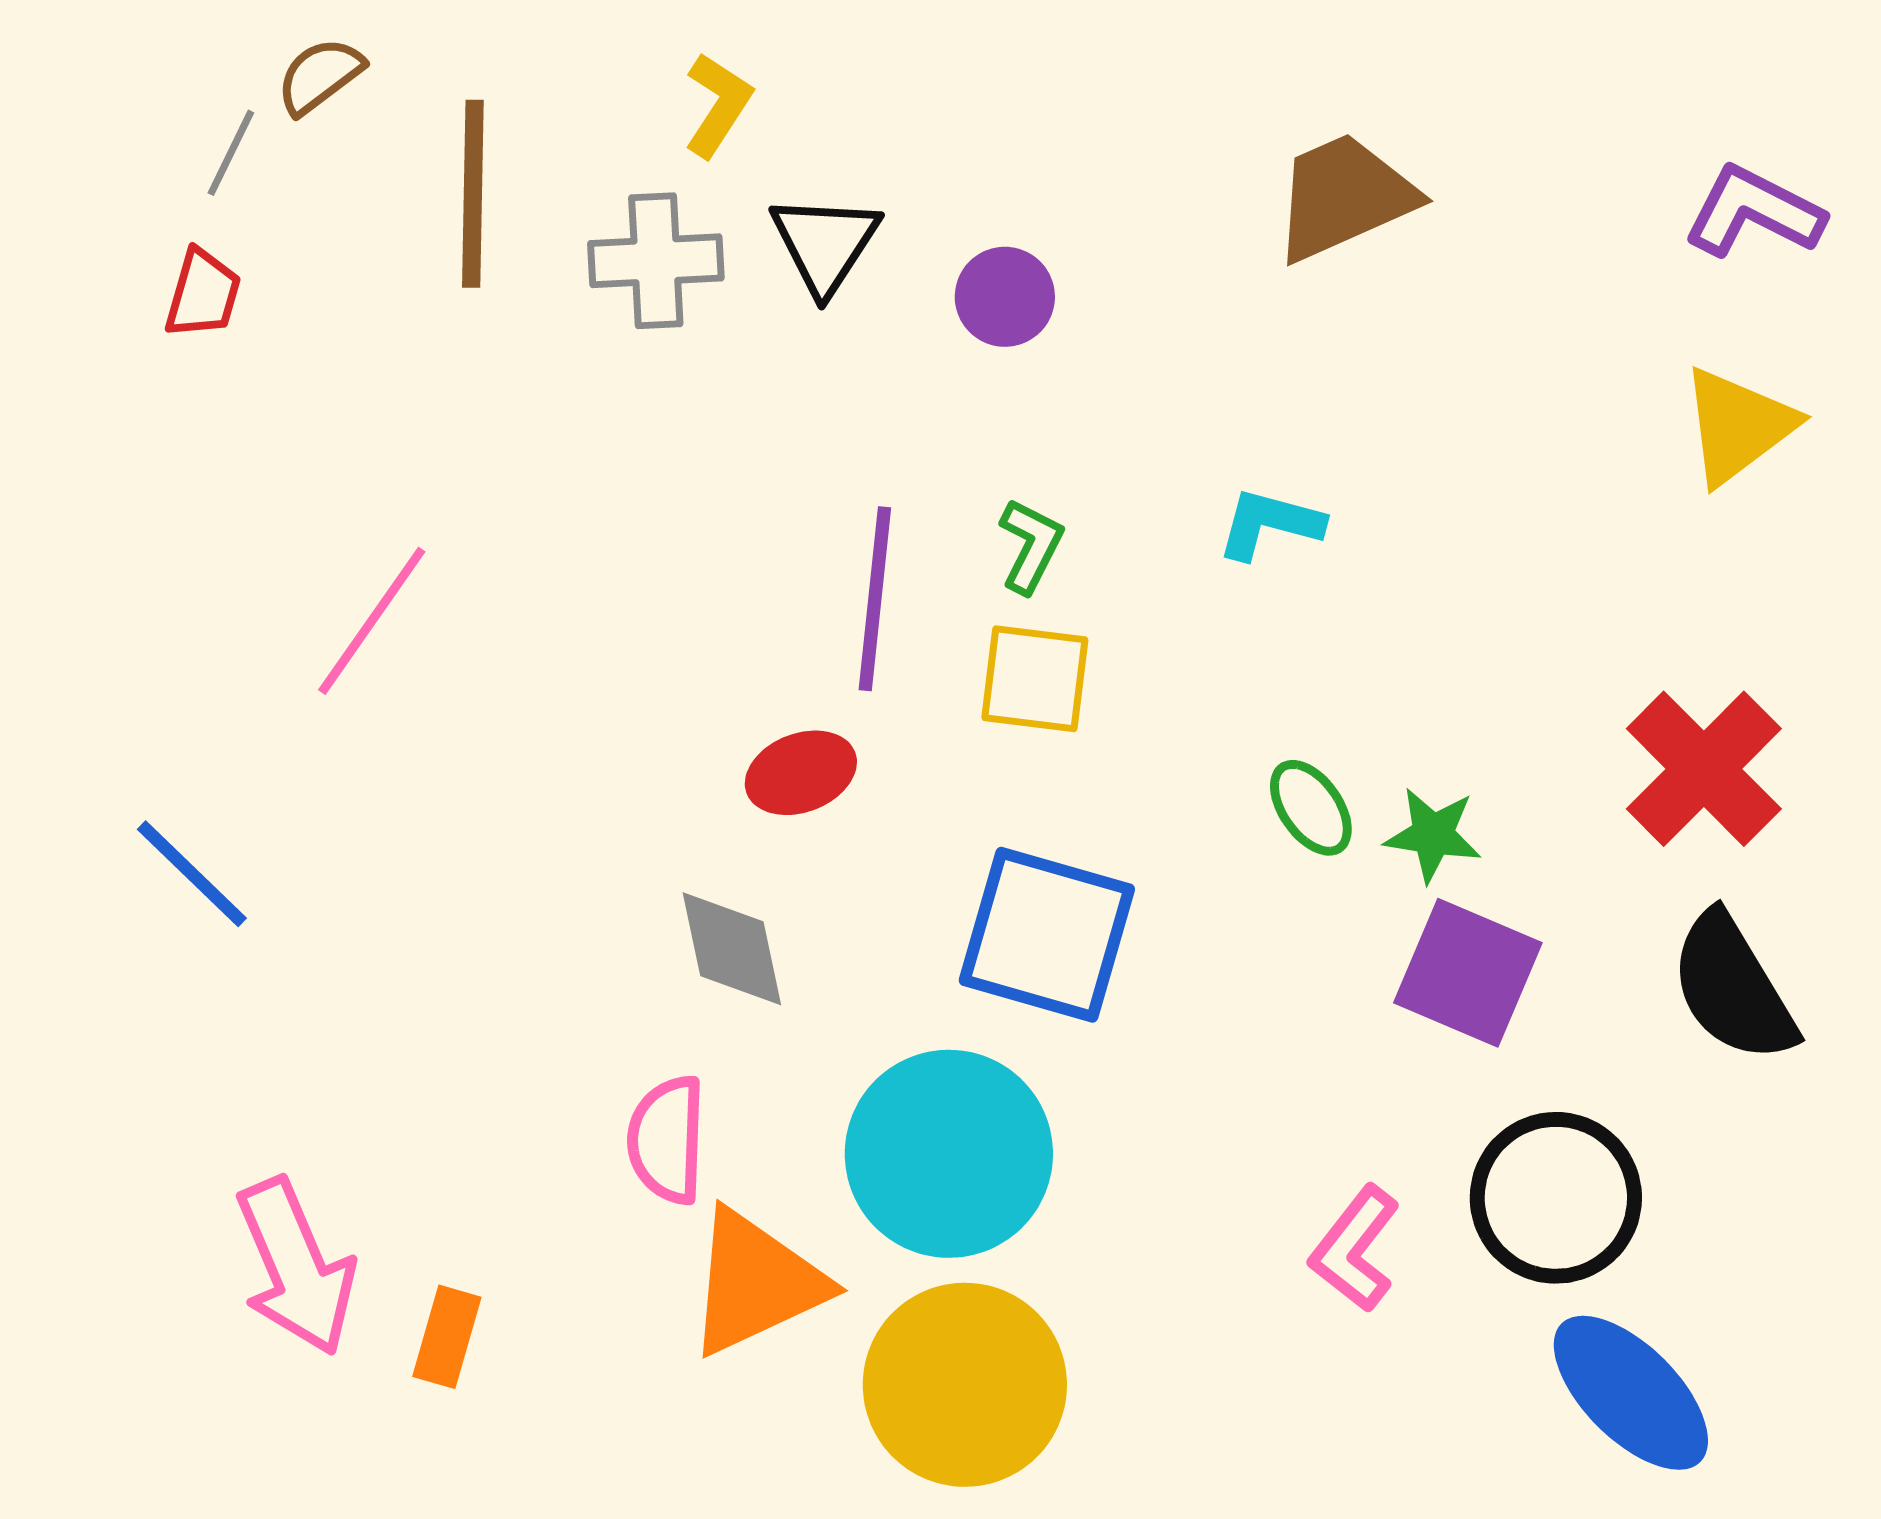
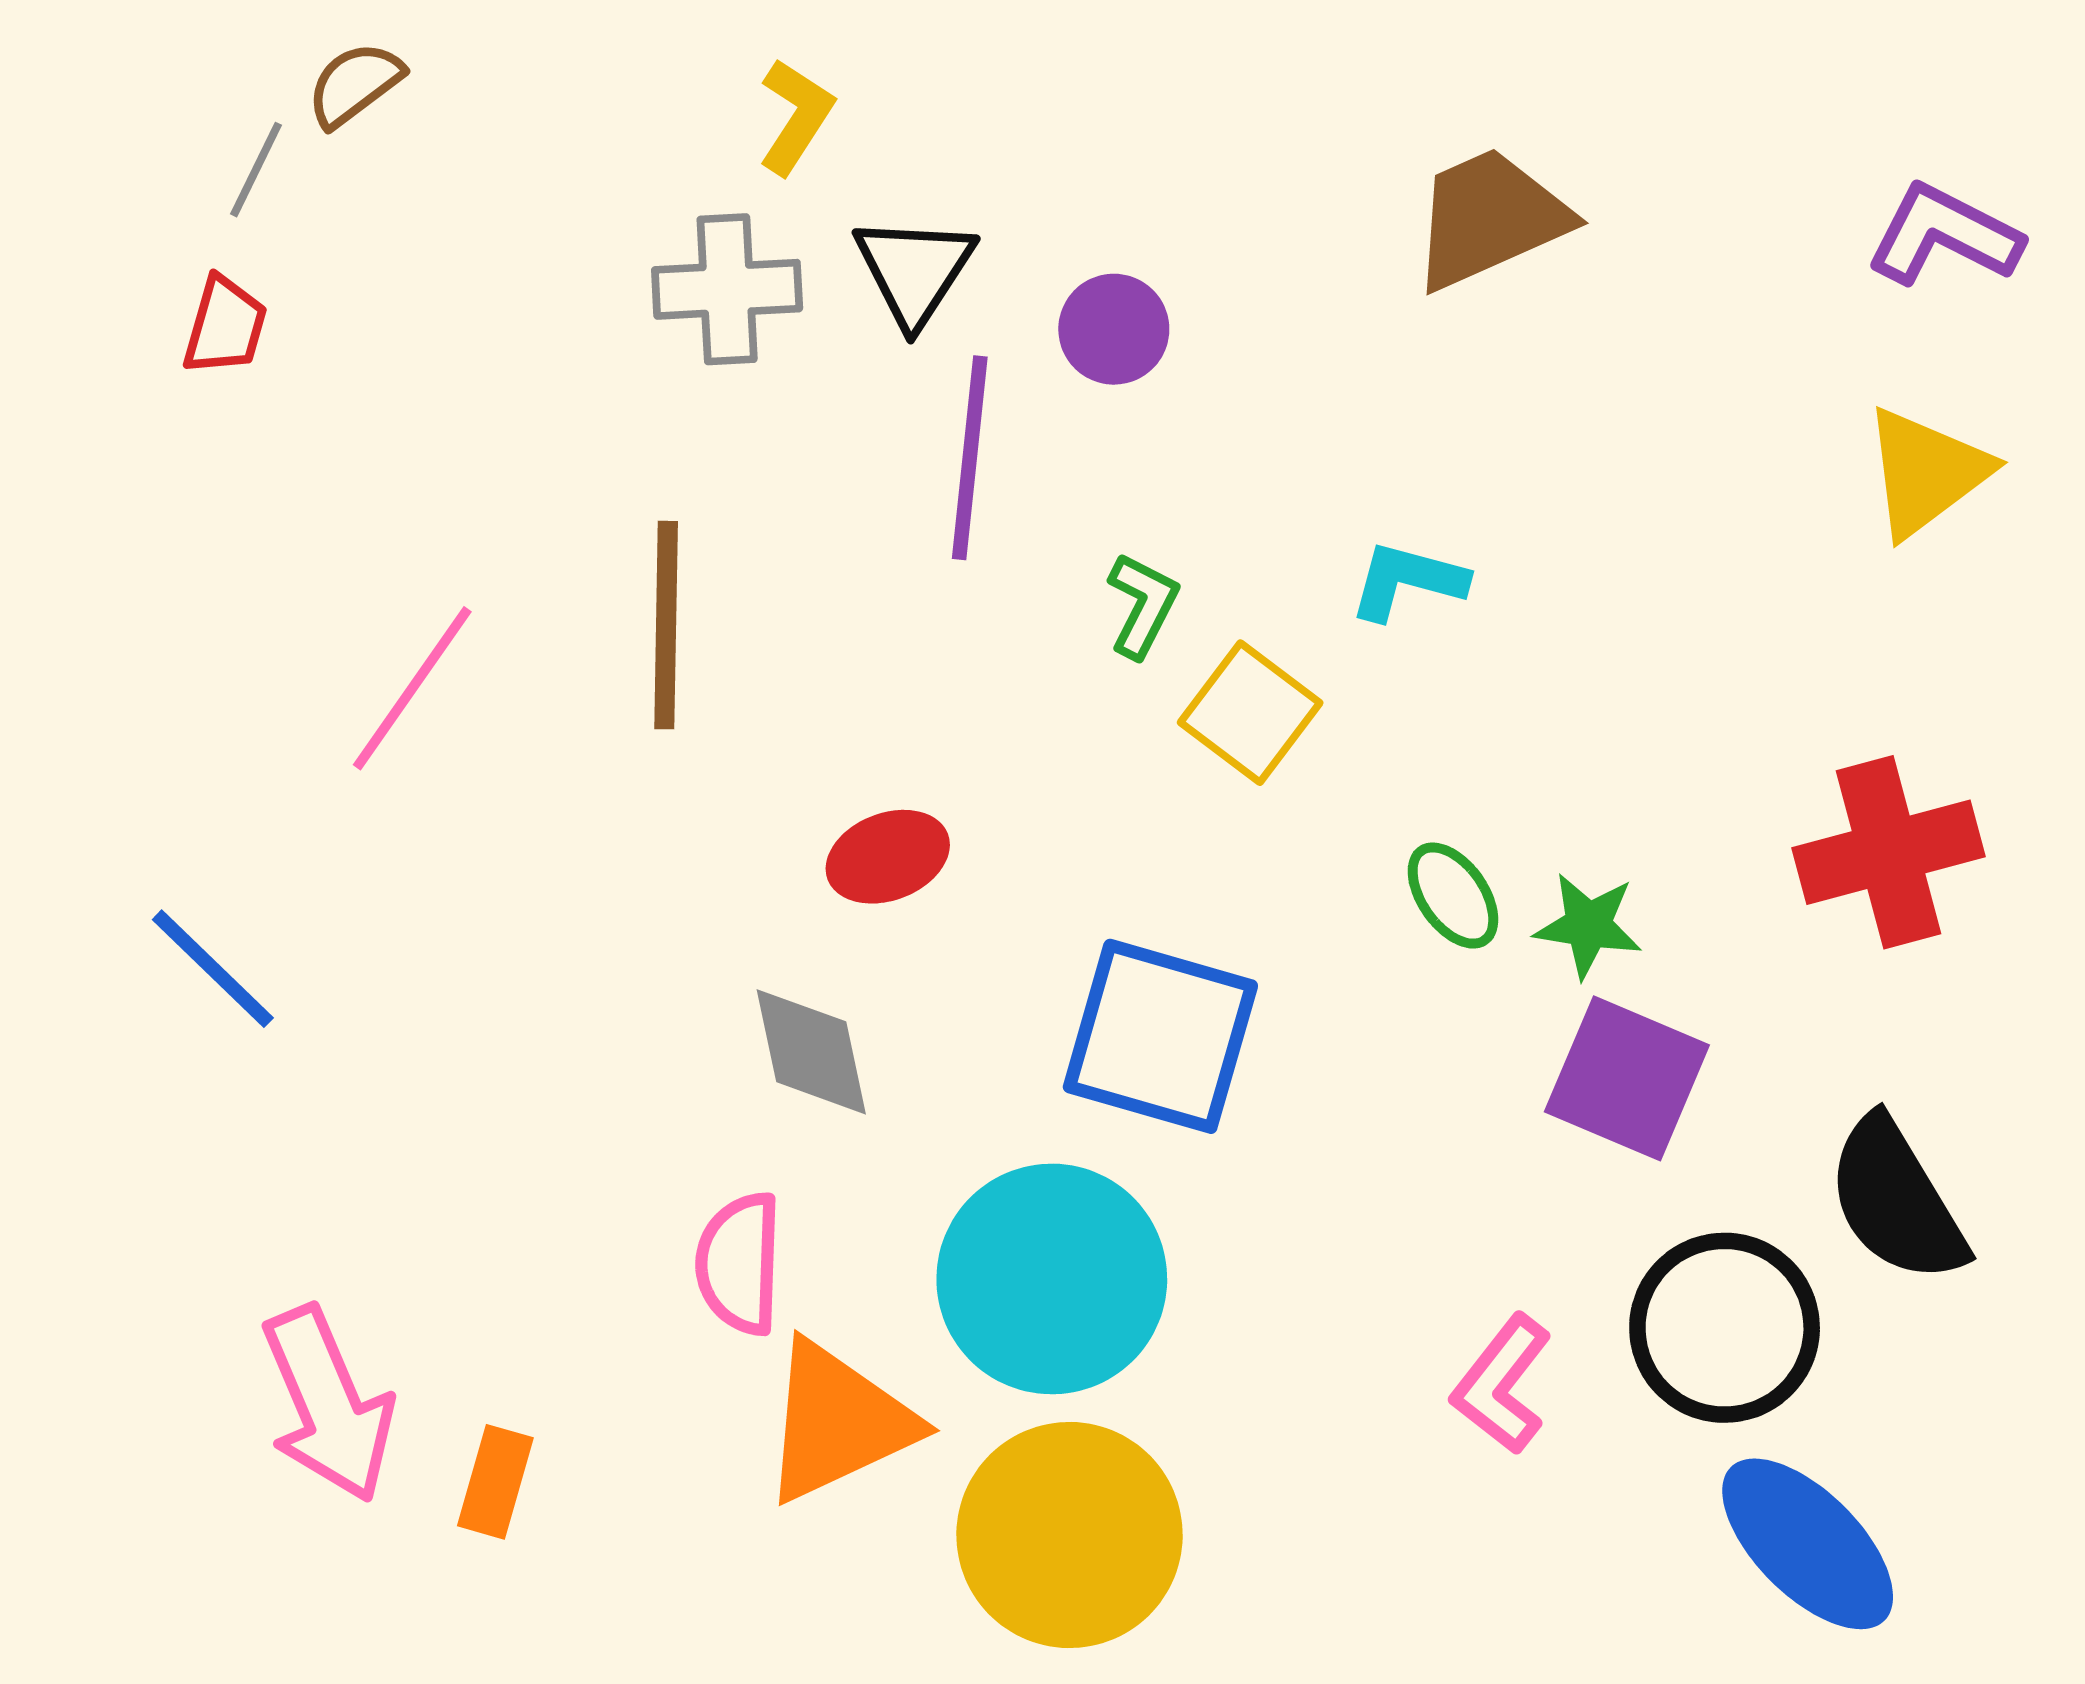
brown line: (473, 194) -> (666, 625), moved
purple line: (875, 599) -> (970, 458), moved
yellow square: (1035, 679) -> (1250, 713), moved, turned 30
red cross: (1704, 769) -> (1889, 852), turned 30
black semicircle: (1733, 988) -> (1896, 1200), moved

